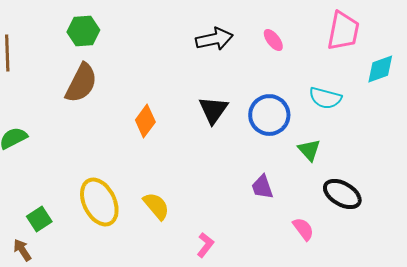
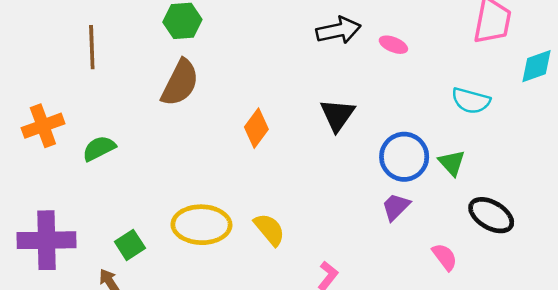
pink ellipse: (273, 40) -> (393, 45), moved, turned -30
blue circle: (269, 115) -> (404, 157), moved
purple trapezoid: (262, 187) -> (396, 207), turned 64
yellow ellipse: (99, 202) -> (201, 225), turned -63

